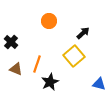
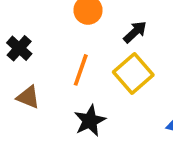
black arrow: (83, 33) -> (135, 32), moved
orange line: (37, 64) -> (81, 70), moved

